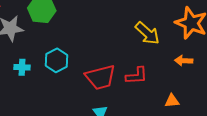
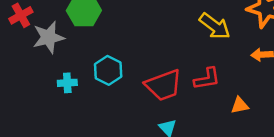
orange triangle: (172, 101) -> (240, 105), moved

